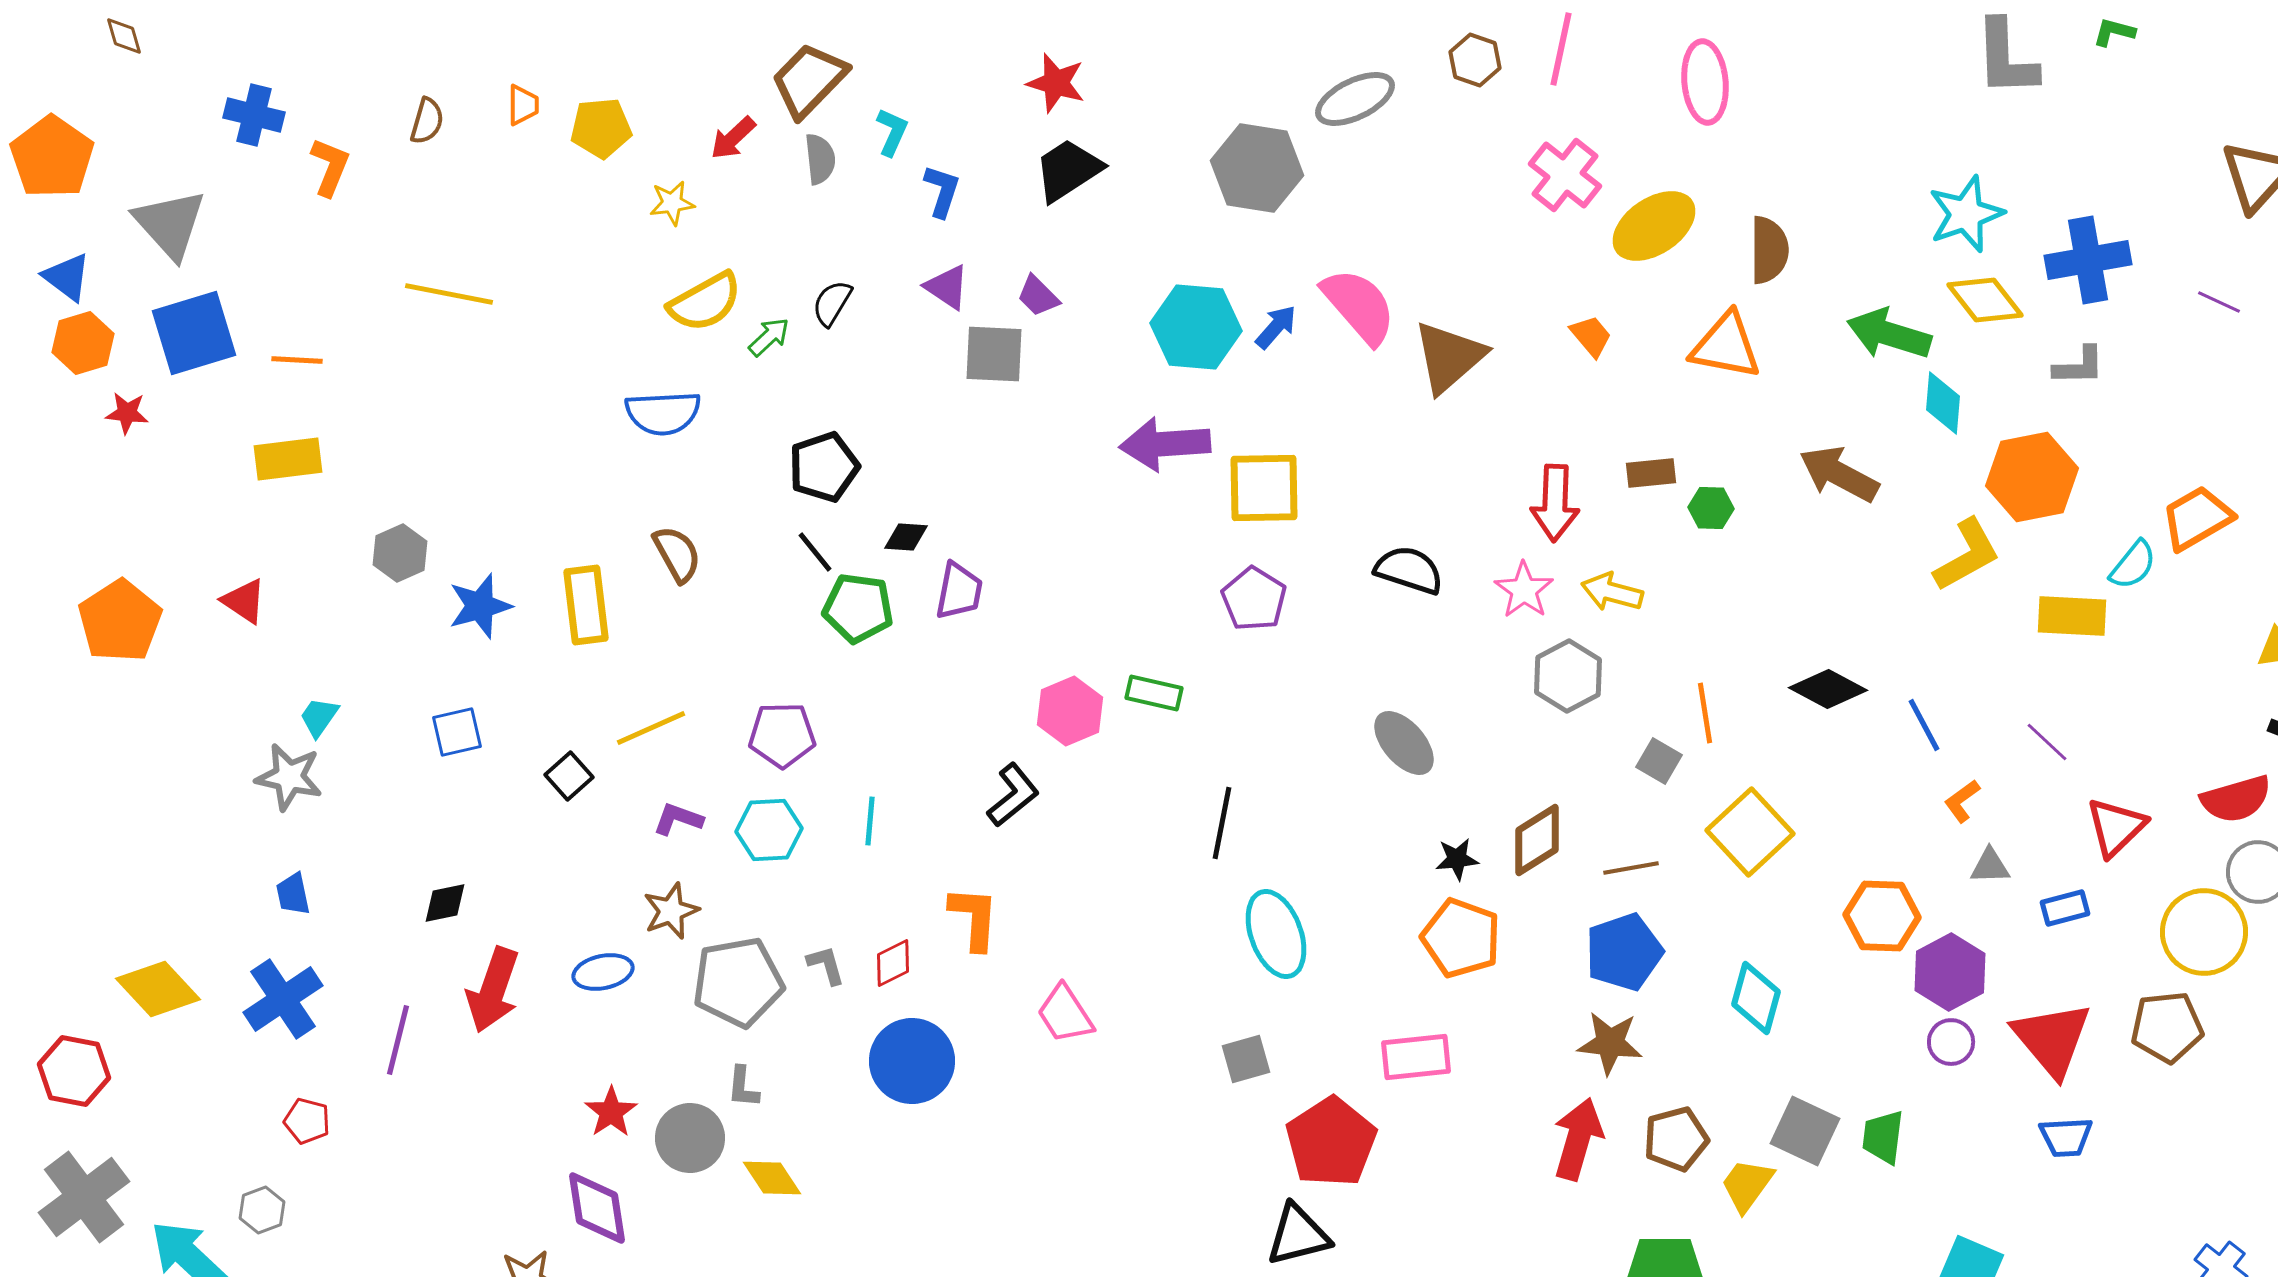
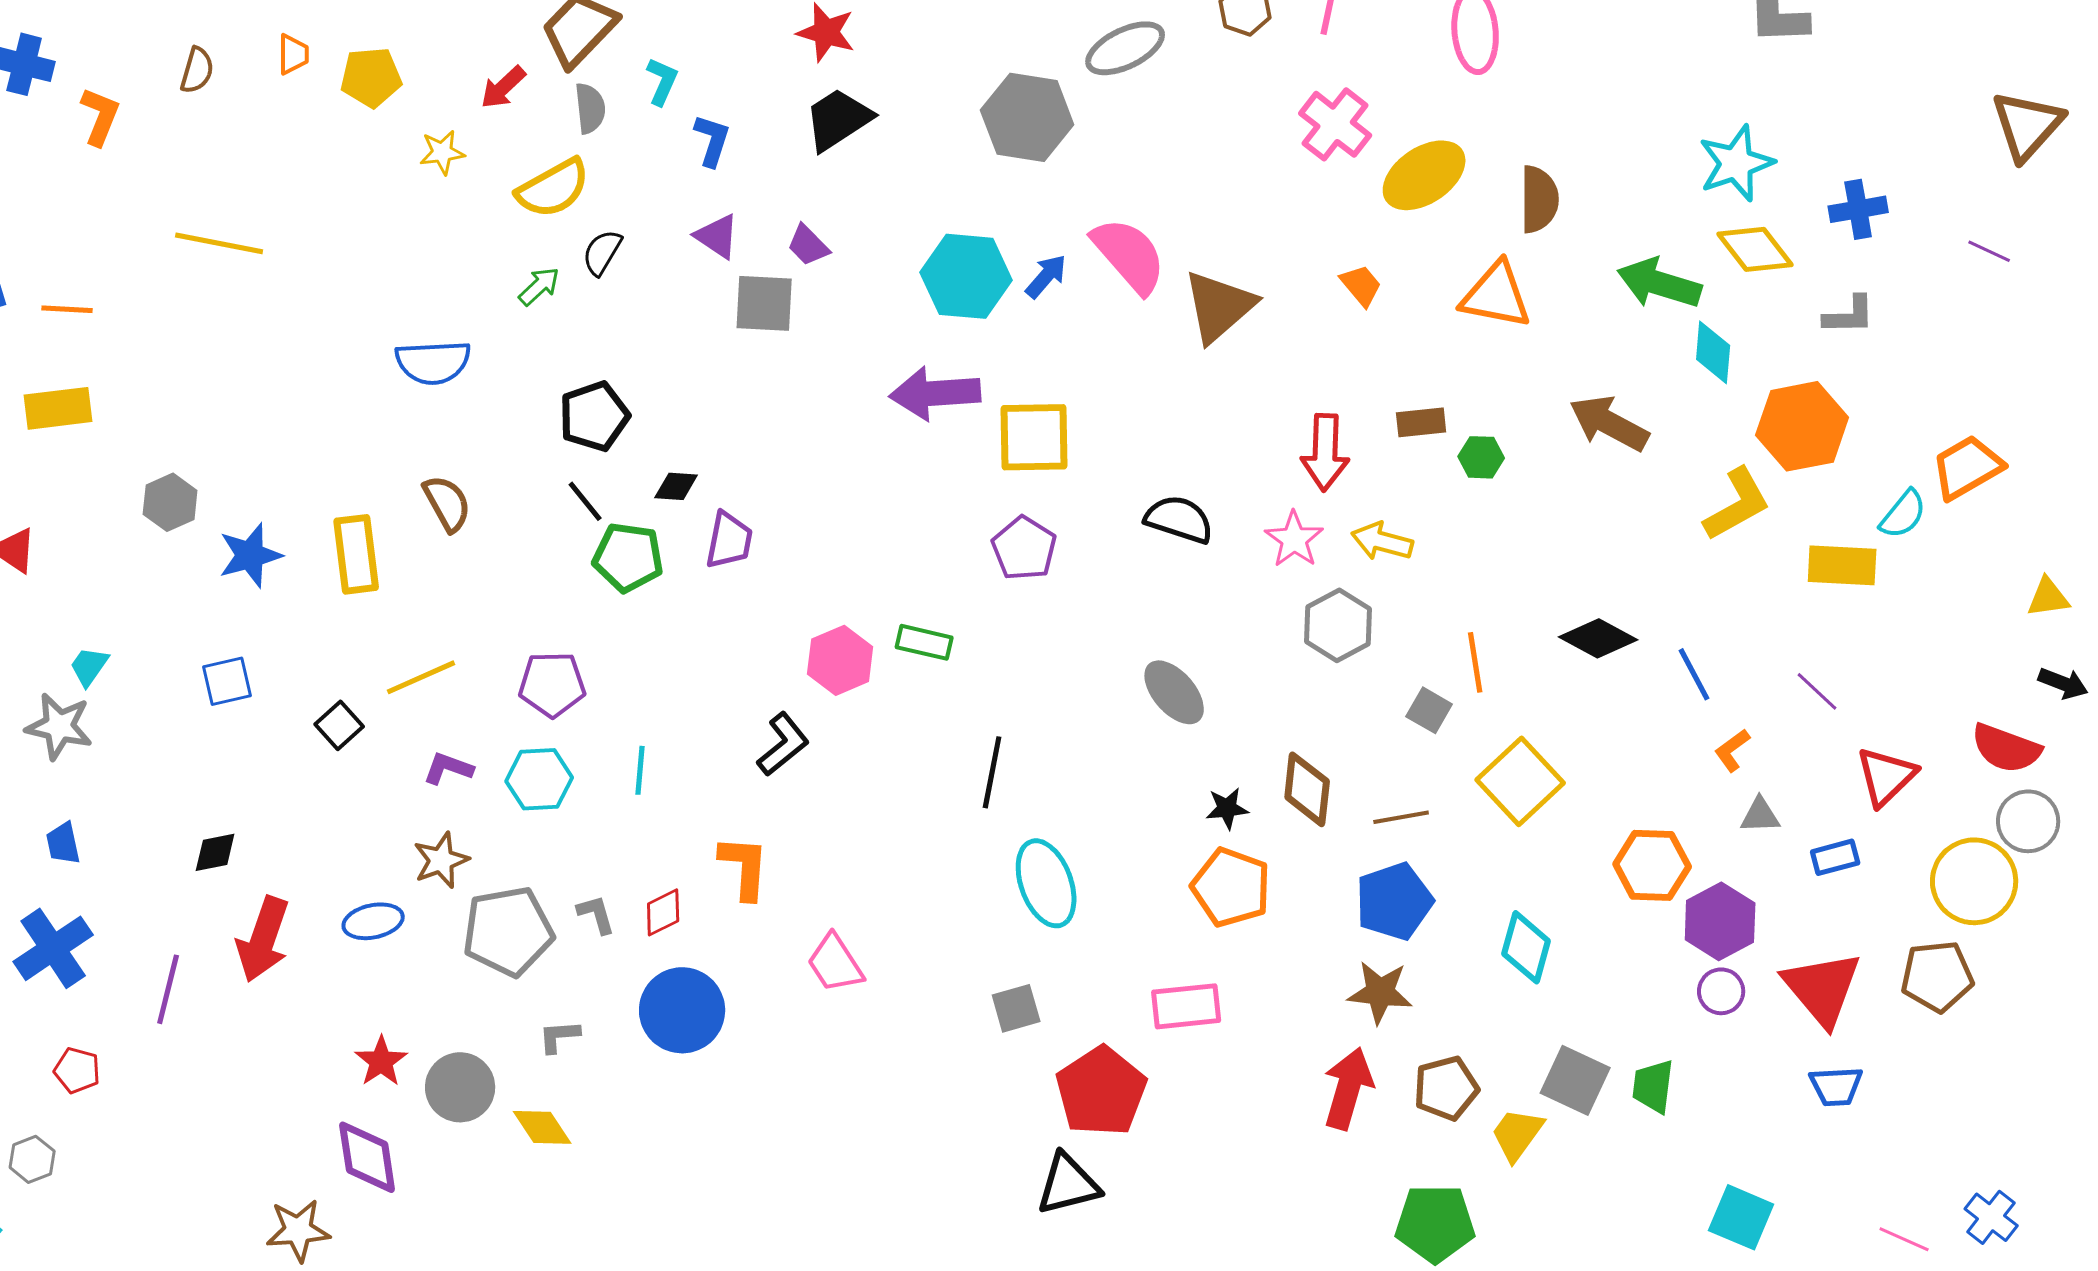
blue cross: (2088, 260) -> (1858, 209), size x0.7
yellow semicircle: (705, 302) -> (553, 188), moved
red semicircle: (2236, 799) -> (2006, 748), turned 36
brown diamond: (1537, 840) -> (1307, 789), turned -52
gray L-shape: (743, 1087) -> (559, 1036), moved, turned 81

